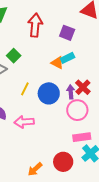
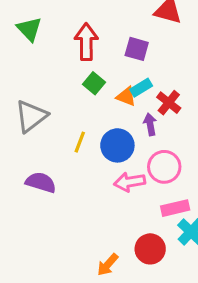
green square: (14, 56) -> (94, 83), moved
red cross: (83, 87) -> (169, 103), moved
purple arrow: (71, 92) -> (150, 124), moved
pink arrow: (24, 122) -> (130, 182), moved

